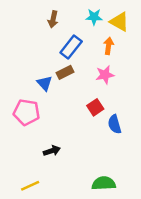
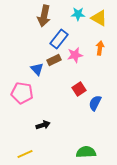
brown arrow: (53, 19) -> (44, 16), size x1.5
orange arrow: (108, 46) -> (100, 48), moved
pink star: (105, 75) -> (75, 55), moved
blue semicircle: (115, 124) -> (95, 103), turned 42

